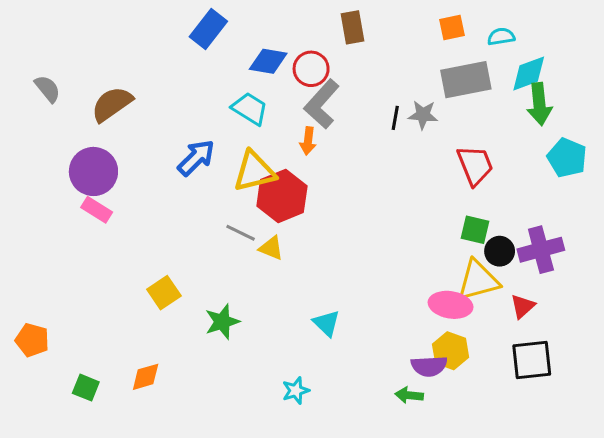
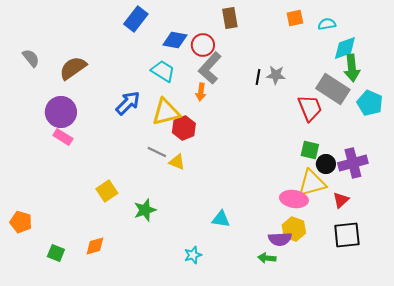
gray rectangle: (466, 80) -> (333, 89), moved, turned 44
red hexagon: (282, 196) -> (184, 128), size x0.7
cyan triangle: (326, 323) -> (221, 219), moved, turned -36

